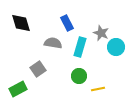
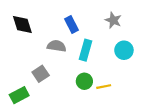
gray star: (101, 33) -> (113, 20), moved
yellow line: (98, 89) -> (104, 87), moved

